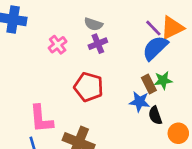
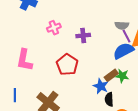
gray semicircle: (93, 24) -> (122, 25), moved, turned -32
brown rectangle: (149, 84) -> (111, 75), turned 64
pink L-shape: (41, 119) -> (24, 60), moved

